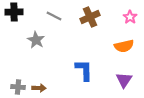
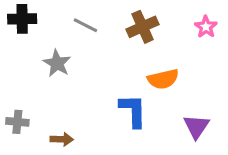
orange semicircle: (124, 46) -> (163, 79), moved
gray cross: (18, 87) -> (17, 122), moved

